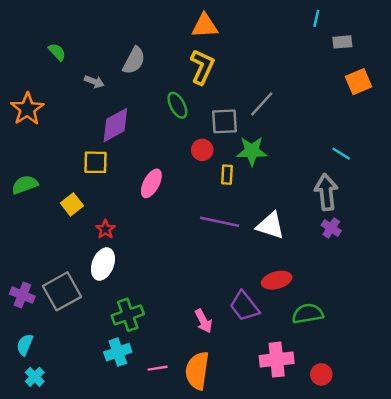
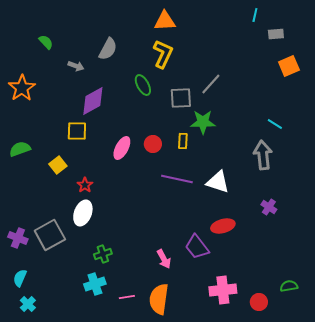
red circle: (202, 150) -> (153, 144), moved
purple cross: (331, 228) -> (269, 207), moved
green semicircle: (308, 314) -> (289, 286), moved, size x0.7
green cross: (128, 315) -> (103, 254), size x0.7

